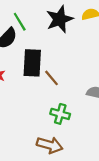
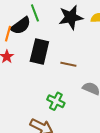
brown line: (51, 78) -> (68, 64), moved, turned -49

